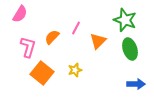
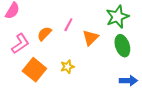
green star: (125, 20) -> (117, 17), turned 30
pink L-shape: (28, 47) -> (20, 44), turned 40

